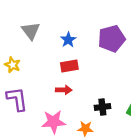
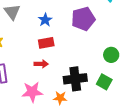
black cross: (102, 107) -> (75, 79), size x1.6

